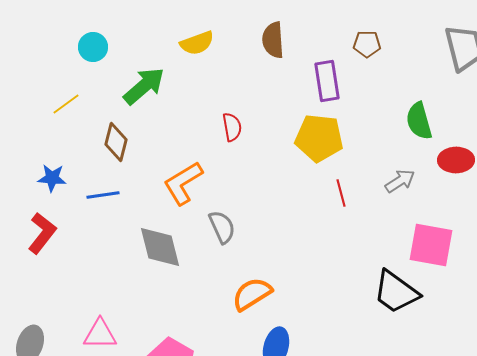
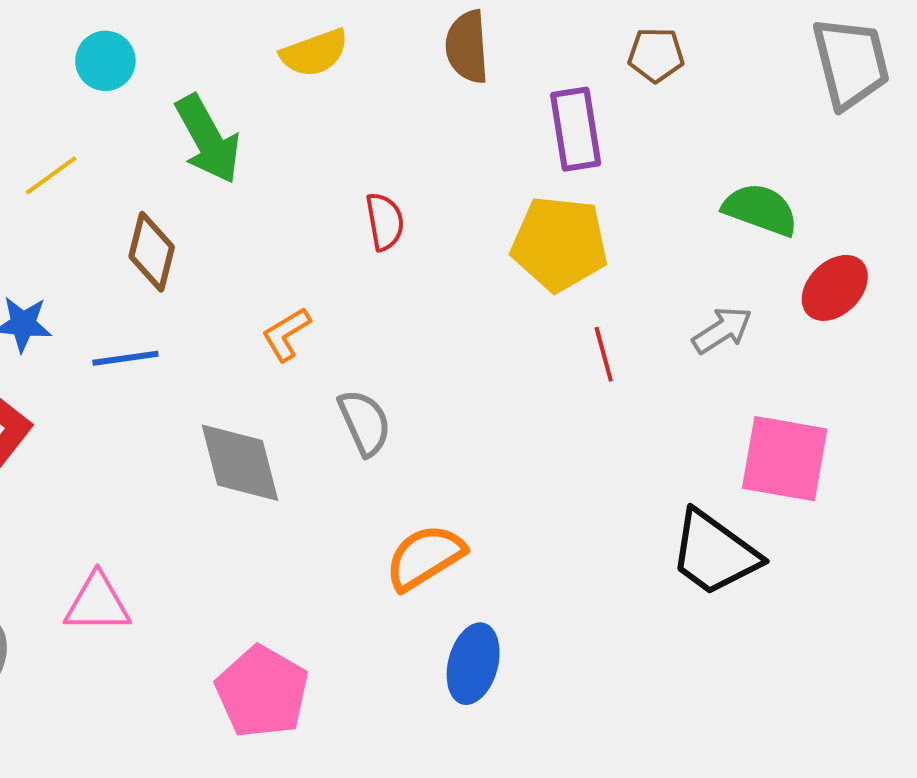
green arrow: (144, 86) -> (208, 139), turned 102
green semicircle: (419, 121) -> (760, 210), turned 126
red ellipse: (456, 160) -> (835, 288), turned -44
orange L-shape: (183, 183) -> (286, 334), size x0.6
pink triangle: (100, 334) -> (97, 603), moved

